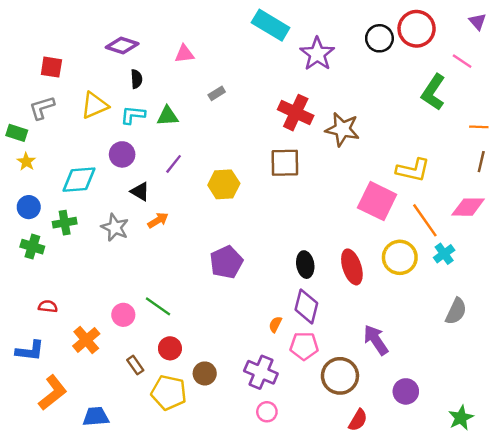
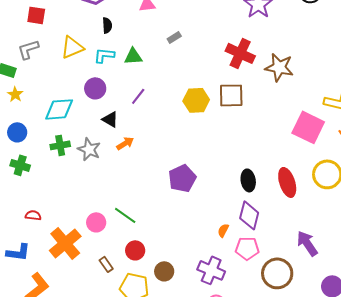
yellow hexagon: (224, 184) -> (196, 100), moved
green cross: (65, 223) -> (60, 145), moved
orange cross: (86, 340) -> (65, 243), size x1.4

